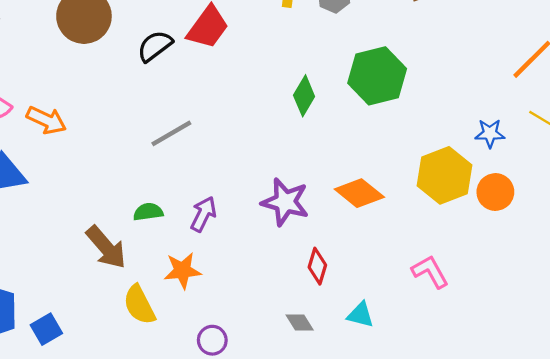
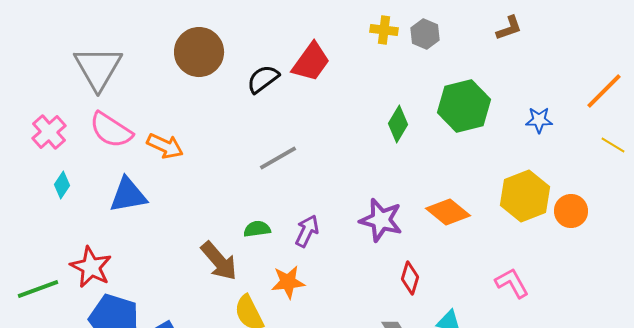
blue star: (490, 133) -> (539, 120), moved

